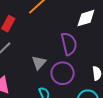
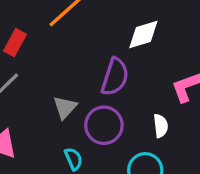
purple semicircle: (69, 44) -> (115, 77), turned 30

